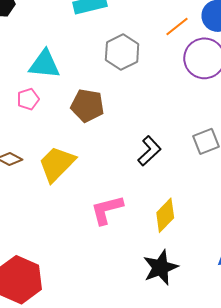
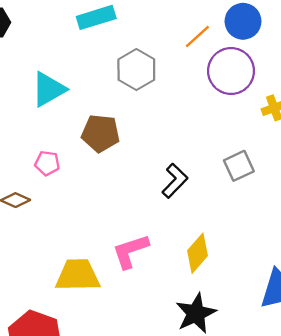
cyan triangle: (45, 64) -> (49, 89), turned -32
pink pentagon: (28, 99) -> (47, 163), moved, turned 30
yellow trapezoid: (57, 164) -> (78, 275), moved, turned 48

